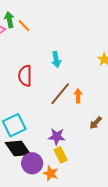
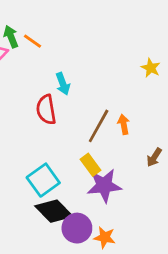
cyan arrow: (56, 59) -> (63, 84), moved
purple star: (57, 137) -> (104, 186), size x1.4
yellow rectangle: (61, 155) -> (91, 165), moved

